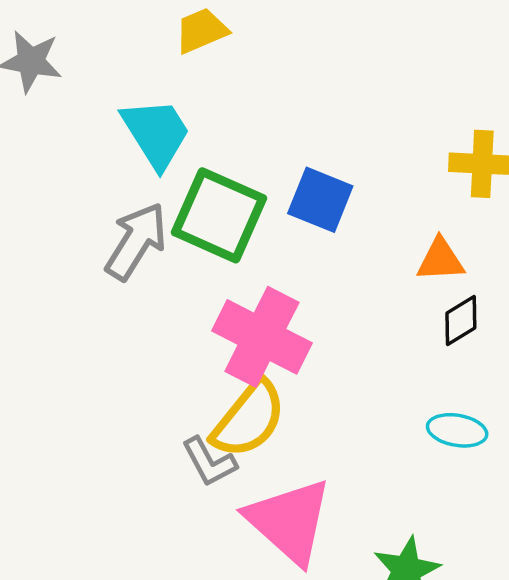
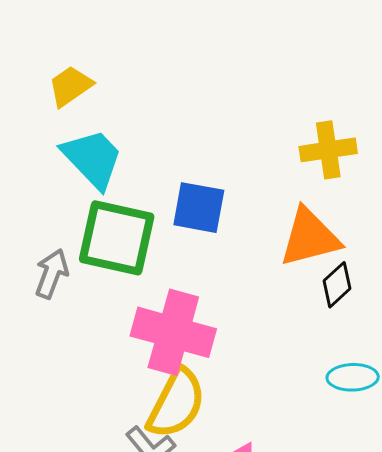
cyan trapezoid: (156, 133) -> (92, 158), moved
gray arrow: (136, 241) -> (52, 274), size x0.7
orange triangle: (440, 260) -> (310, 237), size x1.5

